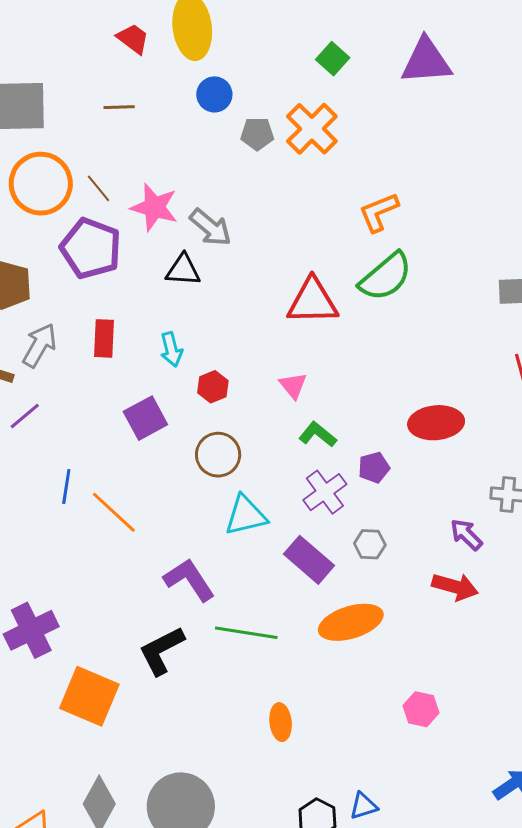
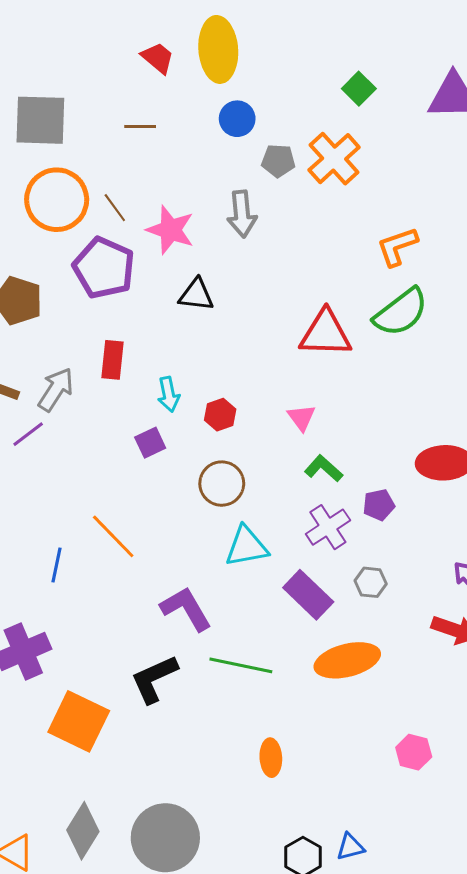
gray arrow: (210, 227) -> (242, 214), moved, turned 42
gray arrow: (39, 345) -> (56, 389), moved
cyan arrow: (171, 349) -> (169, 394), moved
purple square: (145, 418) -> (150, 443), size x0.7
blue line: (66, 487) -> (56, 565), moved

